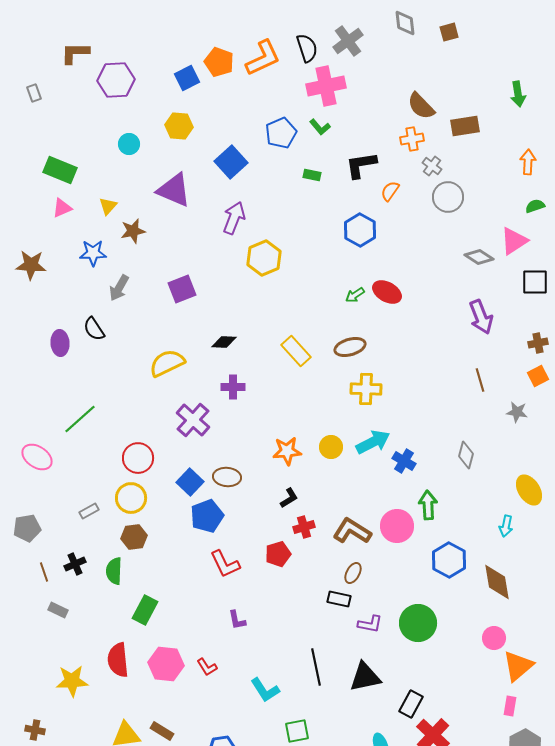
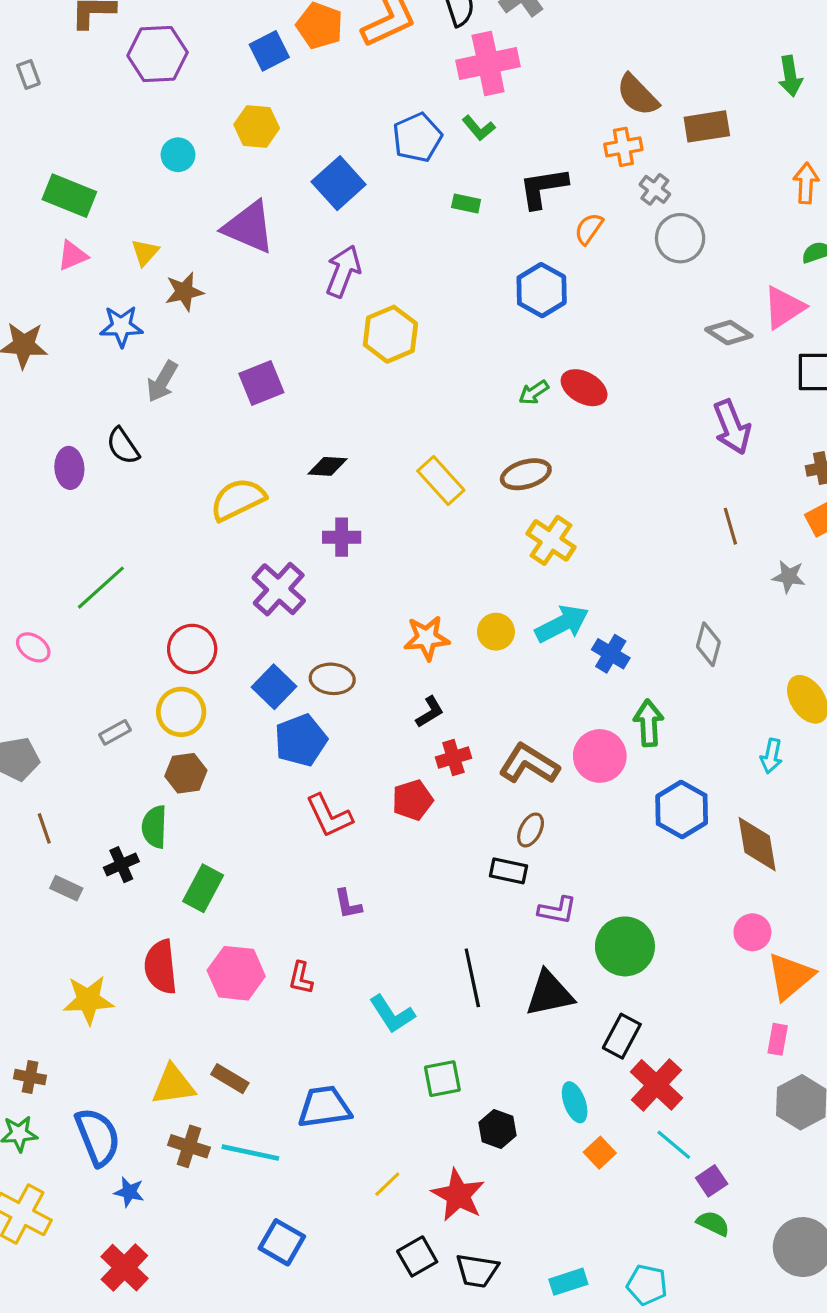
yellow cross: (366, 389) -> (551, 540), turned 32
pink ellipse: (37, 457) -> (33, 647), size x0.7
black cross: (75, 564) -> (121, 865), moved
green circle: (418, 623) -> (625, 946), moved
red L-shape: (207, 667) -> (301, 978), turned 45

